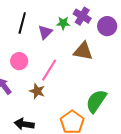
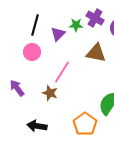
pink circle: (19, 61) -> (32, 52), moved

